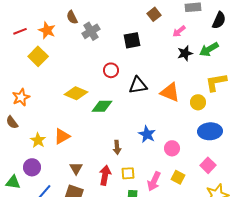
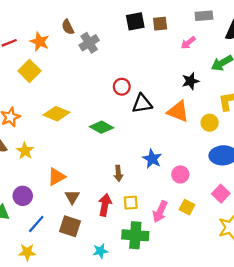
brown square: (154, 14) -> (160, 24), turned 32
black square: (132, 40) -> (135, 21), moved
black star: (185, 53) -> (190, 81), moved
red circle: (111, 70) -> (122, 87), moved
yellow diamond: (76, 93) -> (56, 114), moved
green diamond: (102, 106) -> (101, 127), turned 30
orange triangle: (62, 136) -> (56, 177), moved
yellow star: (38, 140) -> (25, 151), moved

